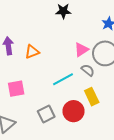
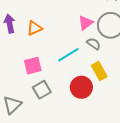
pink square: (16, 89) -> (33, 66), moved
gray square: (46, 114) -> (42, 90), moved

